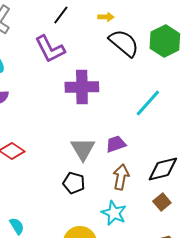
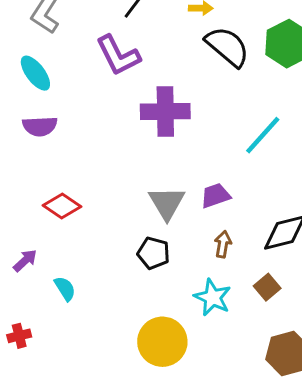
brown arrow: (121, 177) -> (223, 244), size x0.7
brown square: (162, 202) -> (267, 287), moved
cyan semicircle: (17, 226) -> (65, 289), moved

